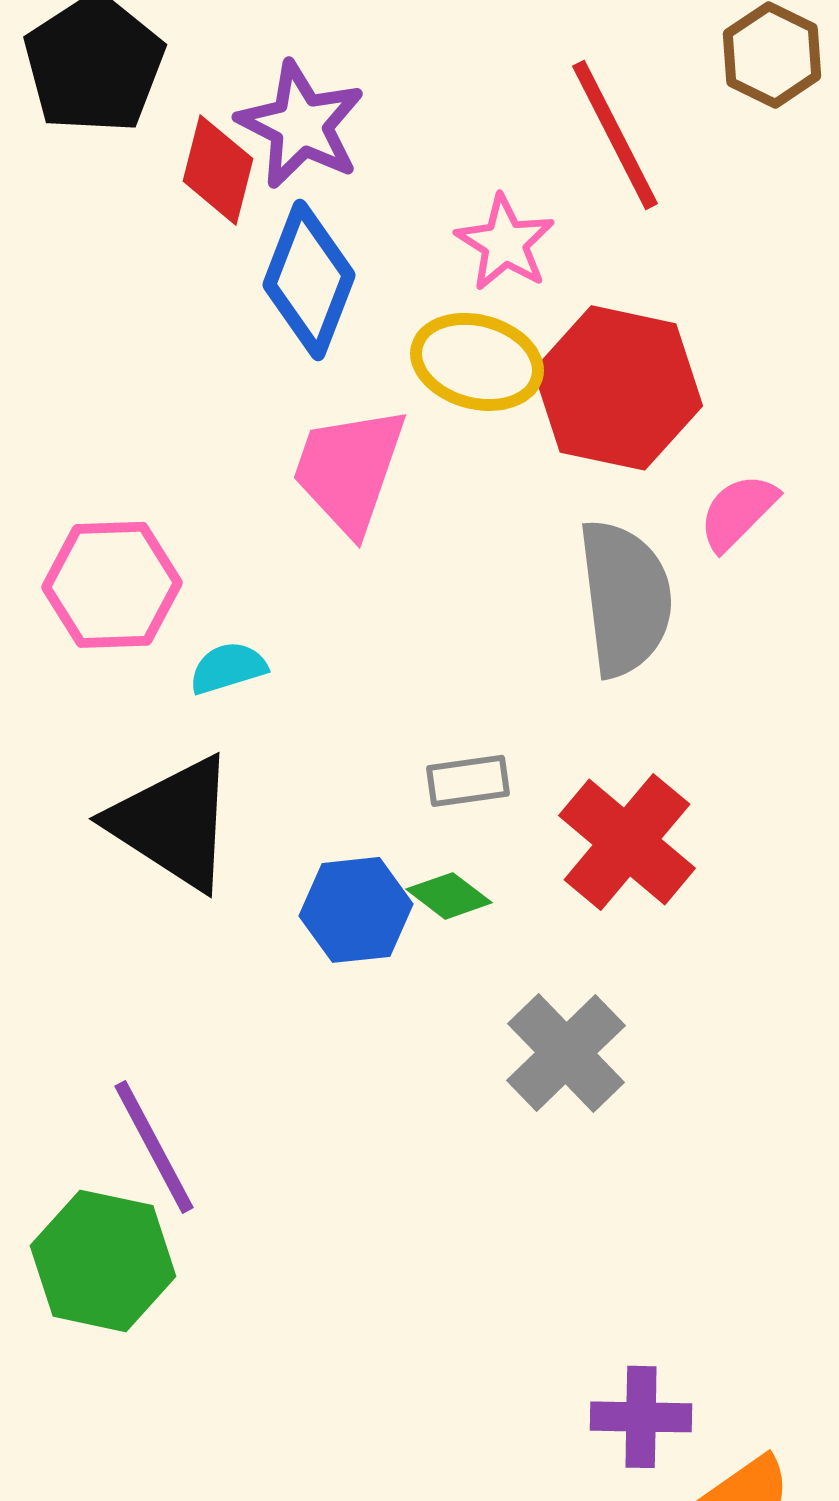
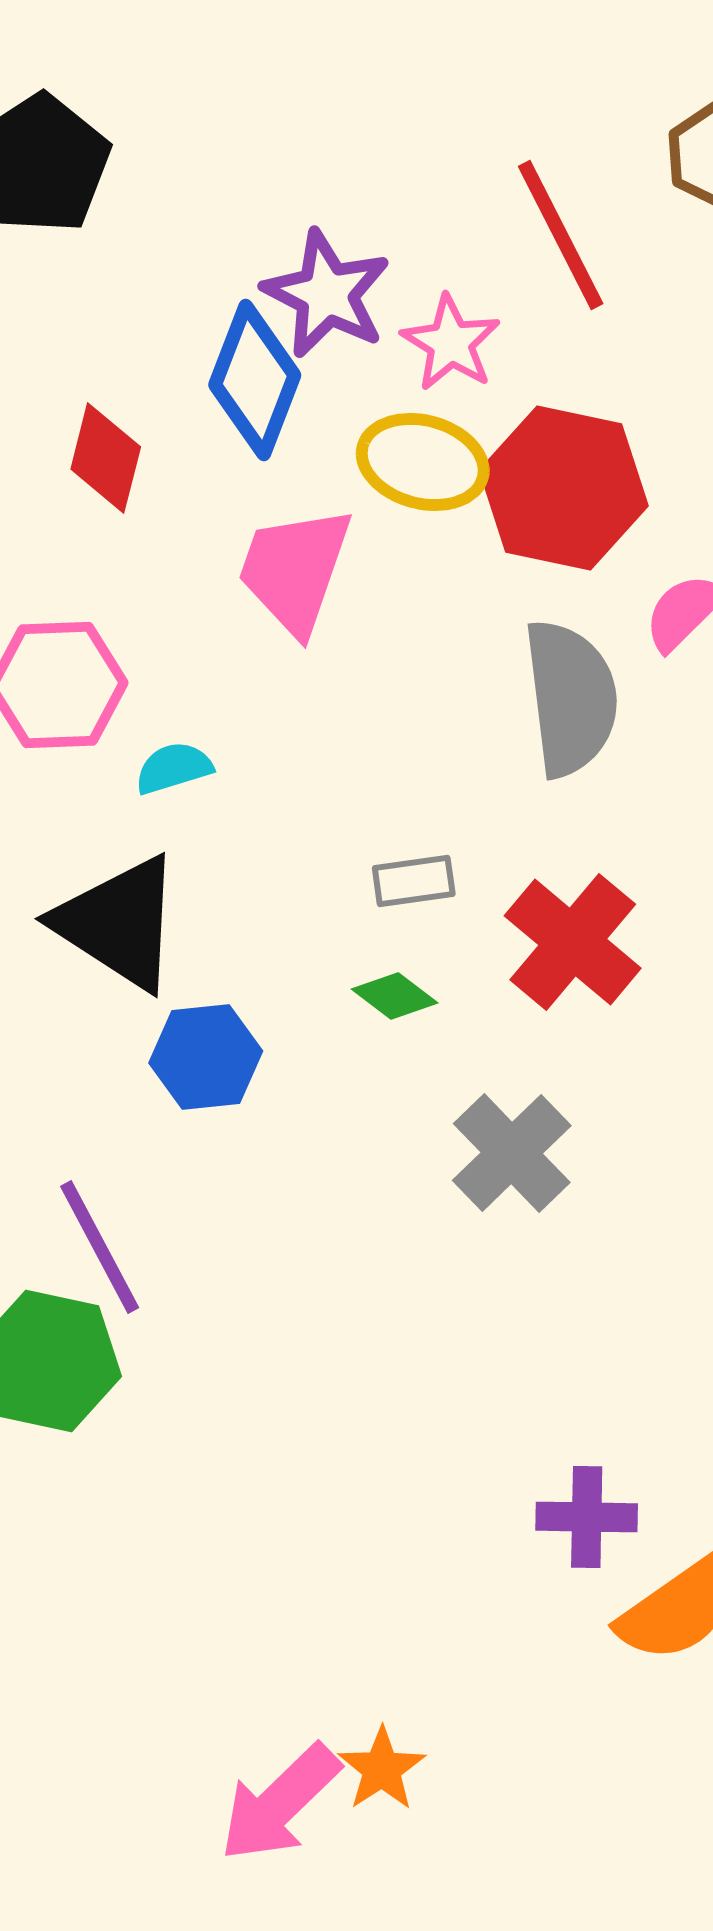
purple star: (301, 125) -> (327, 294), moved
red diamond: (218, 170) -> (106, 458), moved
blue hexagon: (356, 910) -> (206, 1057), moved

